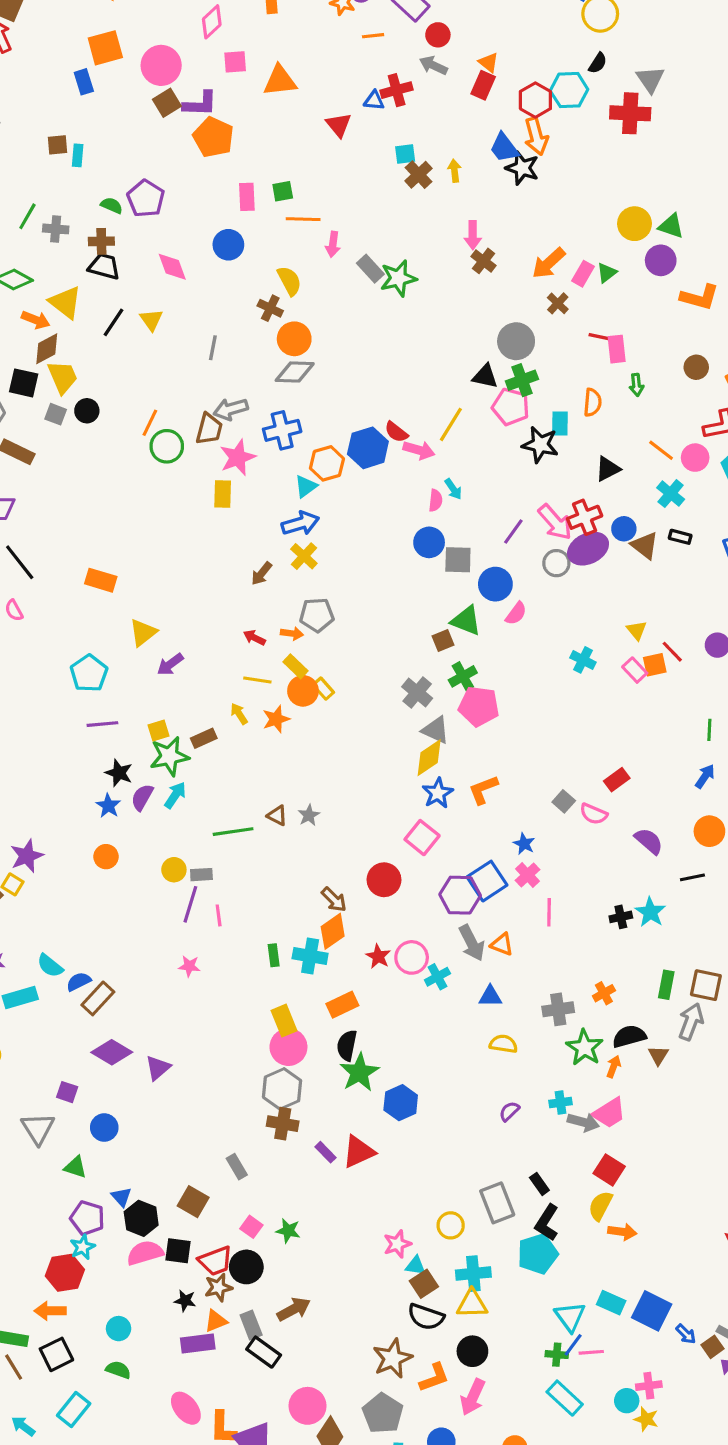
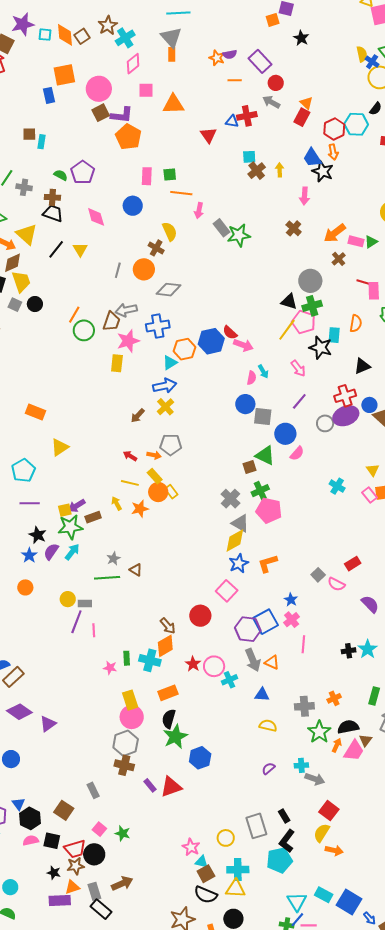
orange arrow: (536, 136) -> (333, 152), size x0.7
pink arrow: (473, 235) -> (304, 196), moved
pink rectangle: (583, 274) -> (356, 241), turned 70
orange circle: (294, 339) -> (144, 269), moved
yellow line: (451, 424) -> (287, 330), moved
pink arrow: (555, 522) -> (298, 368), moved, size x0.7
purple arrow: (170, 664) -> (77, 506), moved
gray star: (309, 815) -> (113, 559), moved
pink star: (189, 966) -> (110, 668), moved
pink trapezoid: (609, 1113) -> (354, 751), moved, turned -30
pink star: (397, 1244) -> (191, 847), turned -30
pink semicircle: (145, 1253) -> (31, 840), size x0.7

